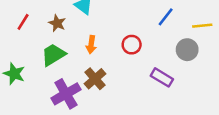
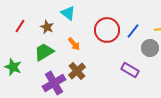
blue line: (166, 17) -> (133, 31), moved
orange arrow: (91, 45) -> (74, 44), turned -48
red circle: (132, 45) -> (107, 30), moved, size x1.6

